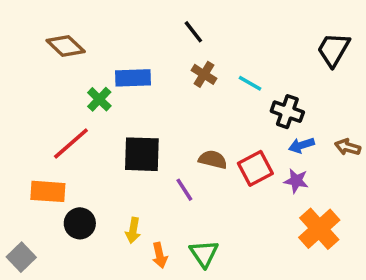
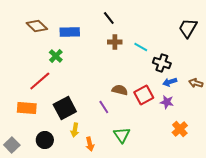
brown cross: (204, 74) -> (115, 42), turned -32
blue rectangle: (133, 78) -> (70, 32), moved
black square: (142, 154) -> (65, 108), moved, turned -30
black circle: (80, 223) -> (45, 140), moved
orange cross: (319, 229) -> (180, 129), size x0.7
green triangle: (204, 254) -> (122, 135), moved

